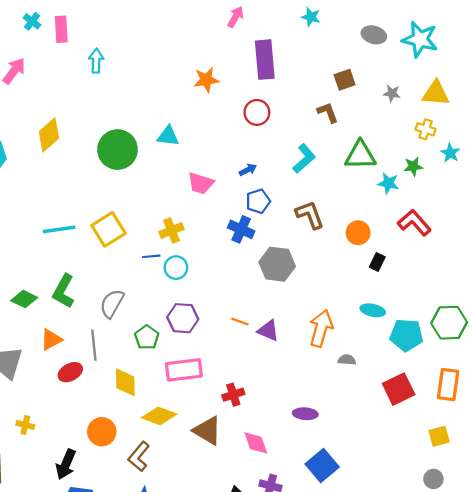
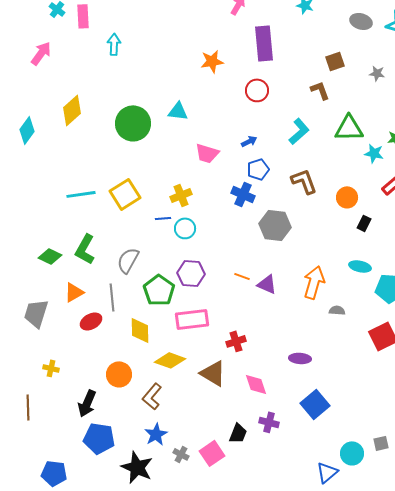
green pentagon: (147, 337) -> (159, 290), size x1.4

